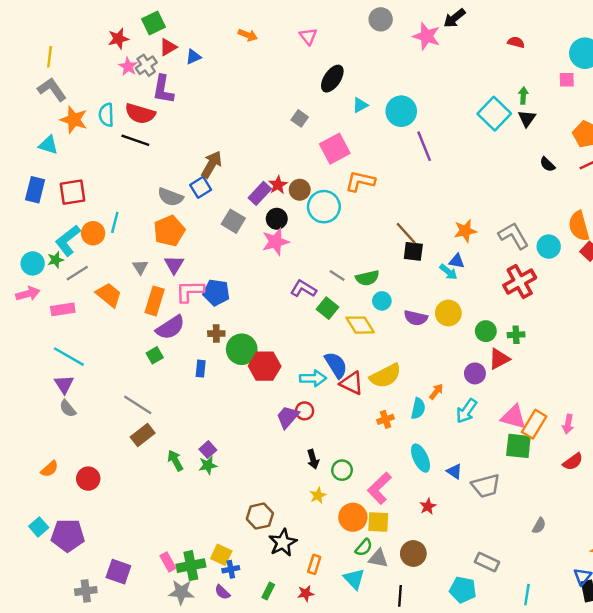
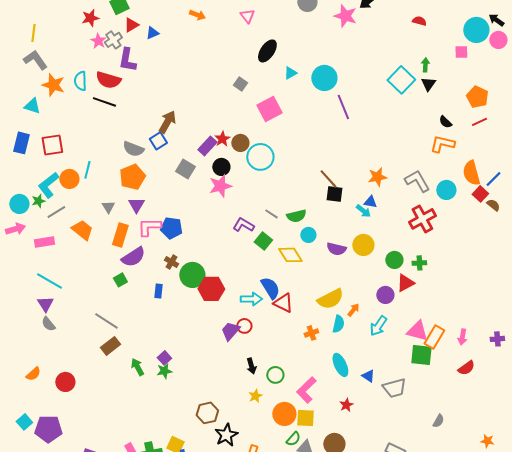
orange L-shape: (360, 181) -> (442, 144), moved
brown cross: (216, 334) -> (171, 262), turned 32
yellow semicircle: (386, 376) -> (330, 299), moved

